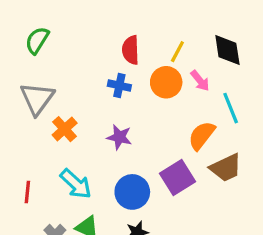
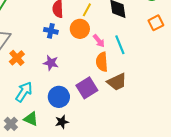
pink arrow: (200, 81) -> (99, 41), moved
orange semicircle: (202, 136) -> (102, 62), turned -42
cyan arrow: (76, 184) -> (24, 92), turned -100

